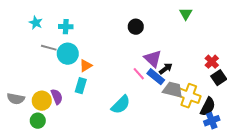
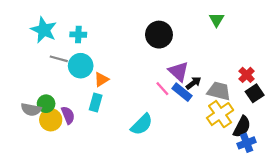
cyan star: (36, 23) -> (44, 30), size x1.6
black circle: (136, 27) -> (159, 35), size x1.5
gray trapezoid: (173, 90) -> (219, 91), moved
yellow cross: (189, 96) -> (220, 114), turned 35
gray semicircle: (16, 99) -> (31, 109), moved
green circle: (38, 121) -> (46, 104), moved

